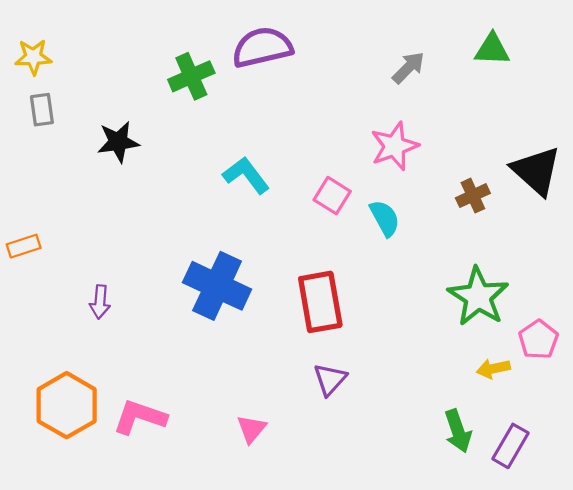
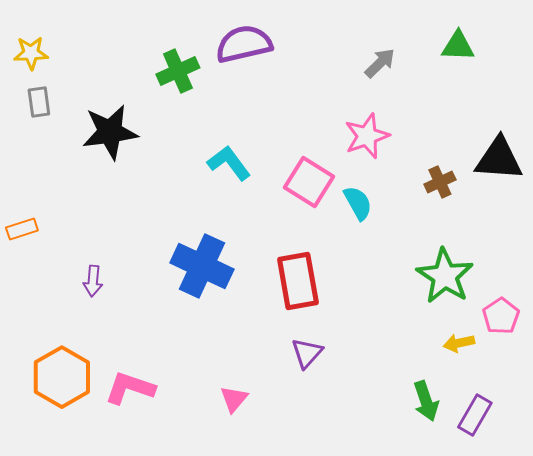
black star: (118, 142) -> (110, 132), size x1.4
black triangle: (536, 171) -> (499, 159), turned -38
pink square: (332, 196) -> (309, 182), size x1.4

